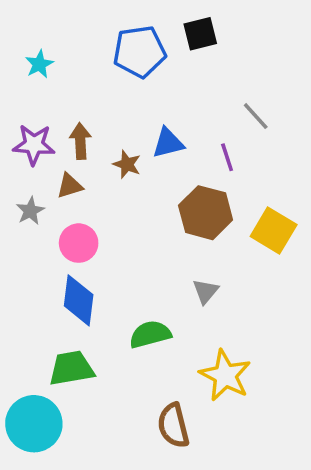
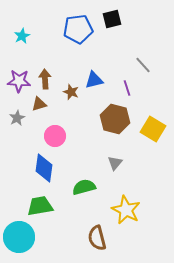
pink circle: (79, 243) -> (55, 136), moved

